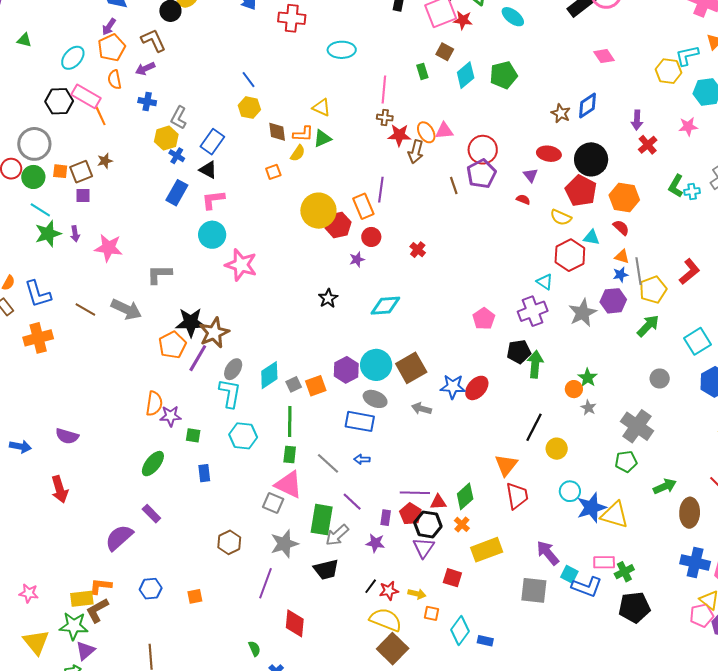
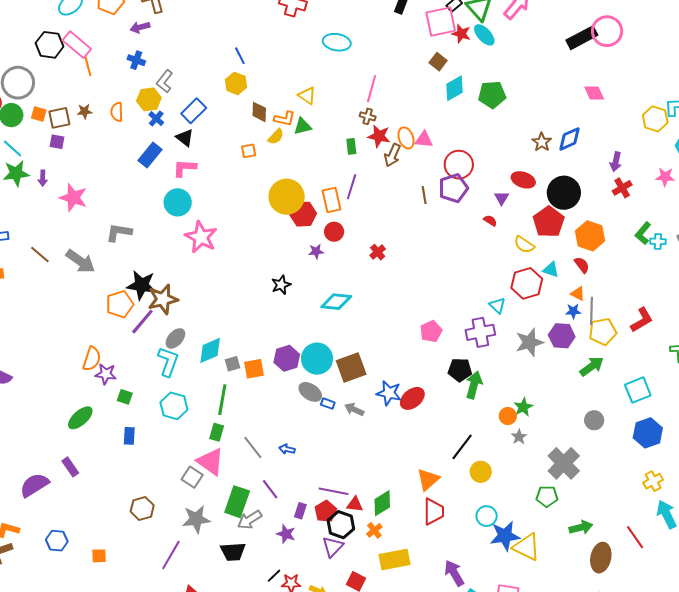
cyan ellipse: (513, 17) -> (484, 35), moved
green rectangle: (422, 71) -> (351, 146), moved
orange semicircle: (114, 80) -> (117, 112), moved
blue rectangle: (360, 421) -> (328, 404), moved, size x0.5

